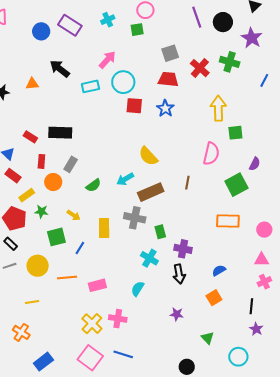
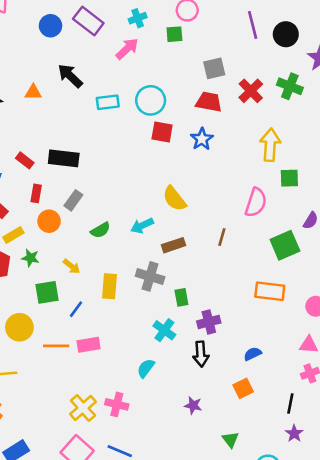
pink arrow: (107, 60) -> (127, 49), moved
brown rectangle: (151, 192) -> (174, 245), size x0.7
purple cross: (183, 249) -> (209, 322), turned -30
pink rectangle: (97, 285) -> (89, 345), moved

